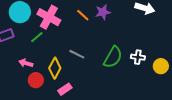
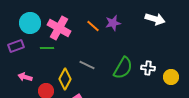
green line: (37, 37) -> (47, 48), turned 40
pink arrow: (26, 63) -> (25, 77), moved

